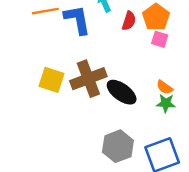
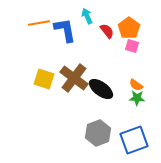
red semicircle: (129, 21) -> (107, 31), turned -56
brown cross: (88, 79) -> (74, 78), turned -32

